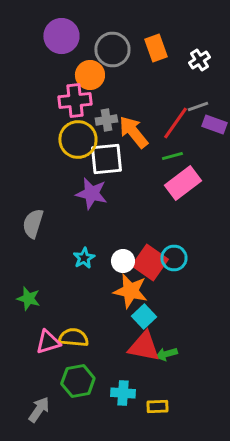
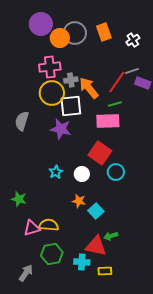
orange circle: (90, 75) -> (60, 38), moved
pink rectangle: (183, 183) -> (108, 121), moved, turned 35
gray semicircle: (33, 224) -> (22, 121), moved
red square: (150, 262) -> (100, 153), moved
orange star: (130, 291) -> (79, 201), moved, size x0.6
red triangle: (144, 346) -> (96, 246), moved

